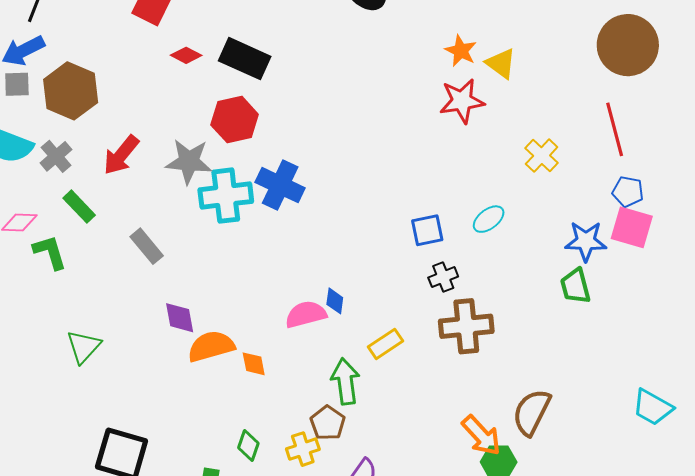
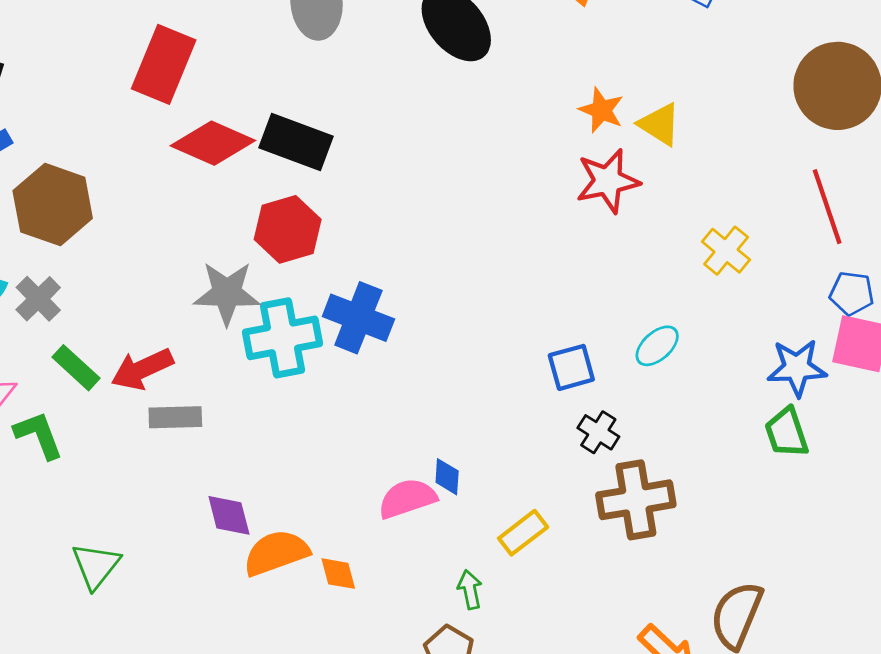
red diamond: (186, 55) -> (213, 143), size x1.8
red arrow: (121, 155) -> (142, 369), moved, turned 30
gray rectangle: (147, 246) -> (175, 417), turned -48
black cross: (443, 277) -> (598, 432), turned -32
green arrow: (345, 381) -> (470, 590), size x0.6

